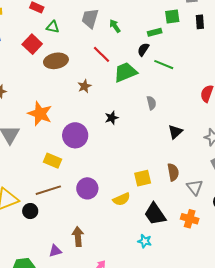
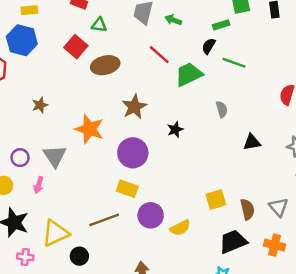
green arrow: (115, 26) -> (173, 20), turned -32
brown star: (85, 86) -> (134, 107), moved, size x1.5
black triangle: (175, 132) -> (252, 142), turned 35
yellow rectangle: (52, 161) -> (127, 189), moved
brown semicircle: (173, 172) -> (247, 209), moved
yellow semicircle: (122, 199) -> (180, 228), moved
black circle: (30, 211) -> (79, 256), moved
black trapezoid: (155, 214) -> (233, 242), turned 105

